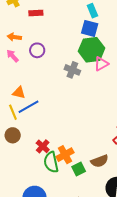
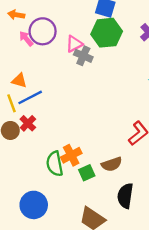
purple circle: (37, 50) -> (43, 31), size x1.5
pink arrow: (13, 56) -> (26, 39), moved
pink triangle: (101, 64) -> (74, 44), moved
red cross: (43, 146) -> (28, 123), moved

